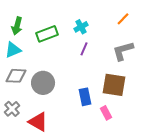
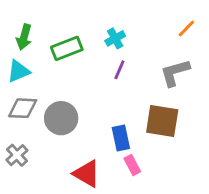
orange line: (123, 19) -> (186, 28), moved
pink rectangle: (106, 113) -> (132, 165), moved
red triangle: (38, 122) -> (87, 174), moved

